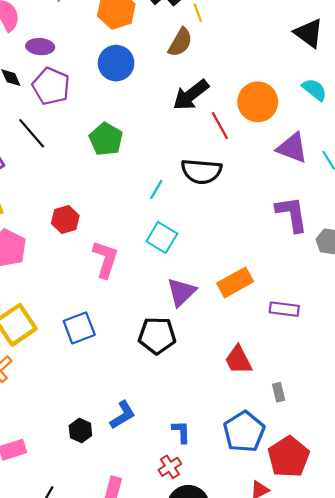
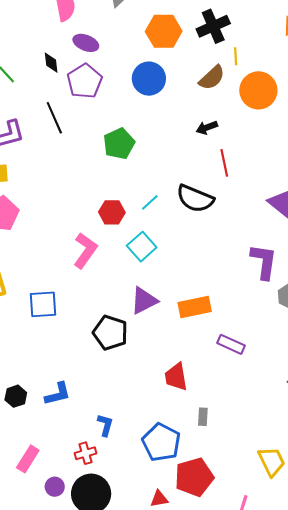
black arrow: (191, 95) -> (207, 128), size x0.6
orange circle: (258, 102) -> (258, 90), moved
red hexagon: (65, 219) -> (112, 212), moved
blue pentagon: (244, 432) -> (161, 442), turned -30

